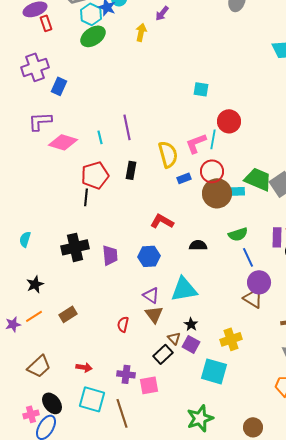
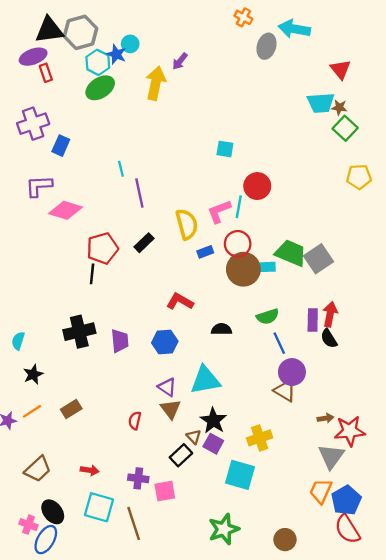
yellow arrow: (141, 32) -> (156, 83), size x1.6
cyan line: (100, 137) -> (121, 169), moved
black rectangle: (131, 170) -> (144, 243), turned 36
cyan semicircle: (25, 239) -> (18, 341), moved
black star: (191, 324) -> (213, 421), size x1.6
pink cross: (31, 414) -> (28, 525), turned 35

